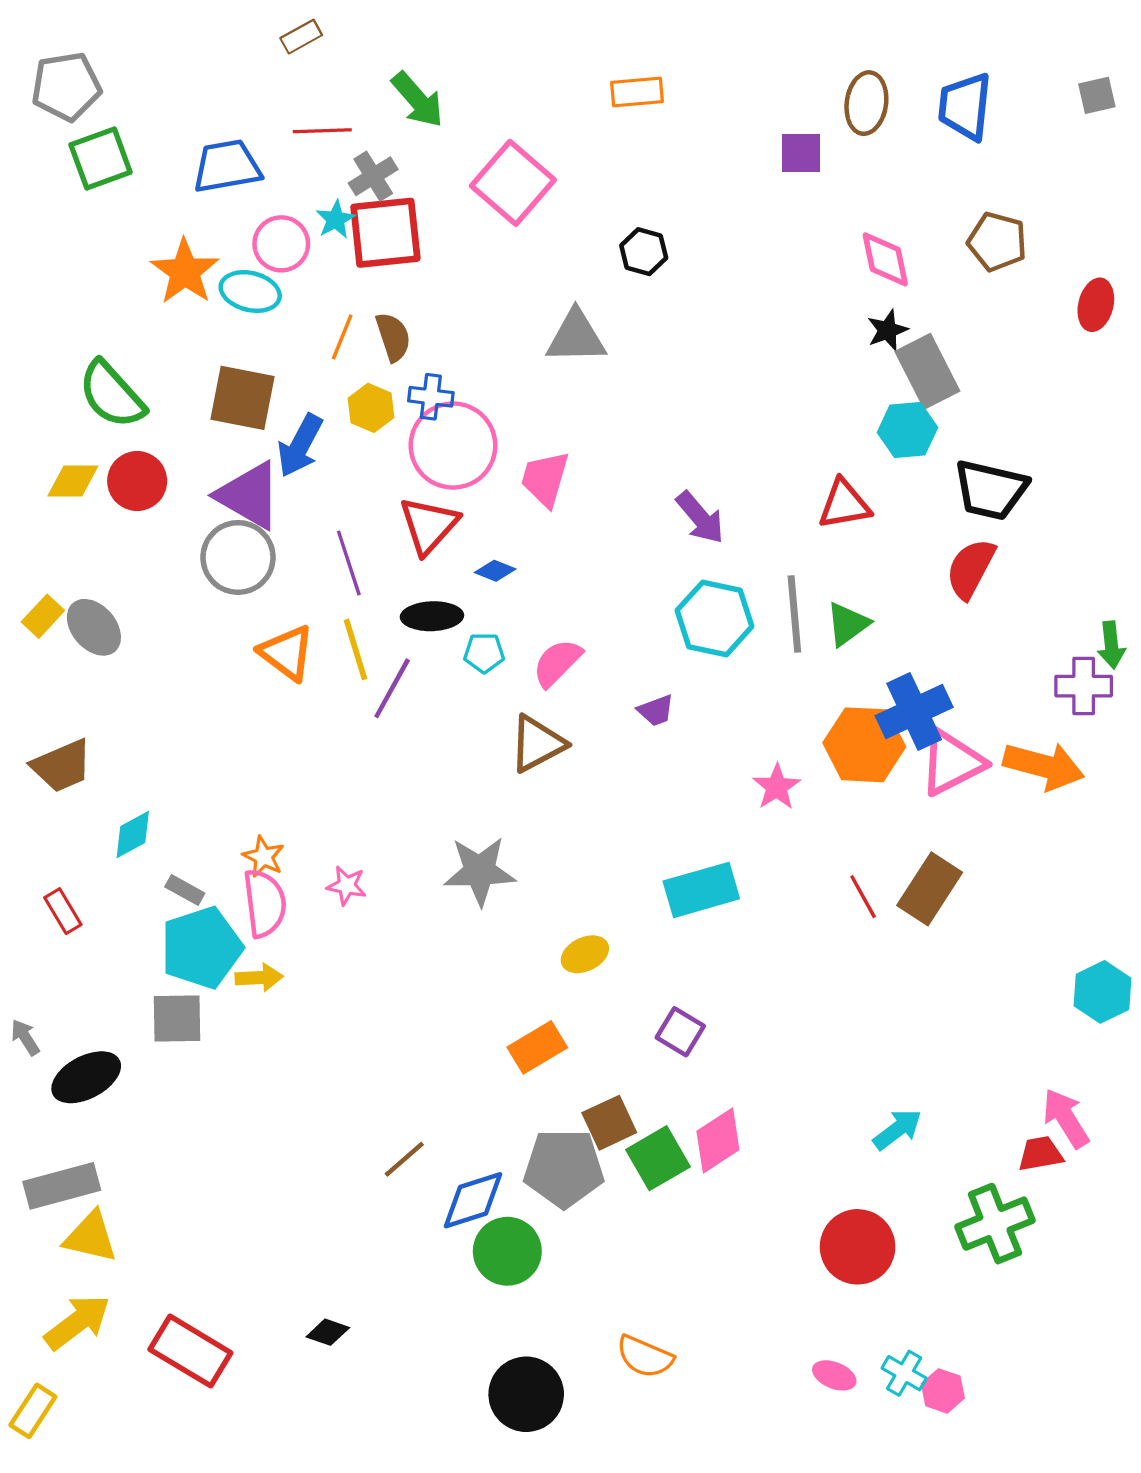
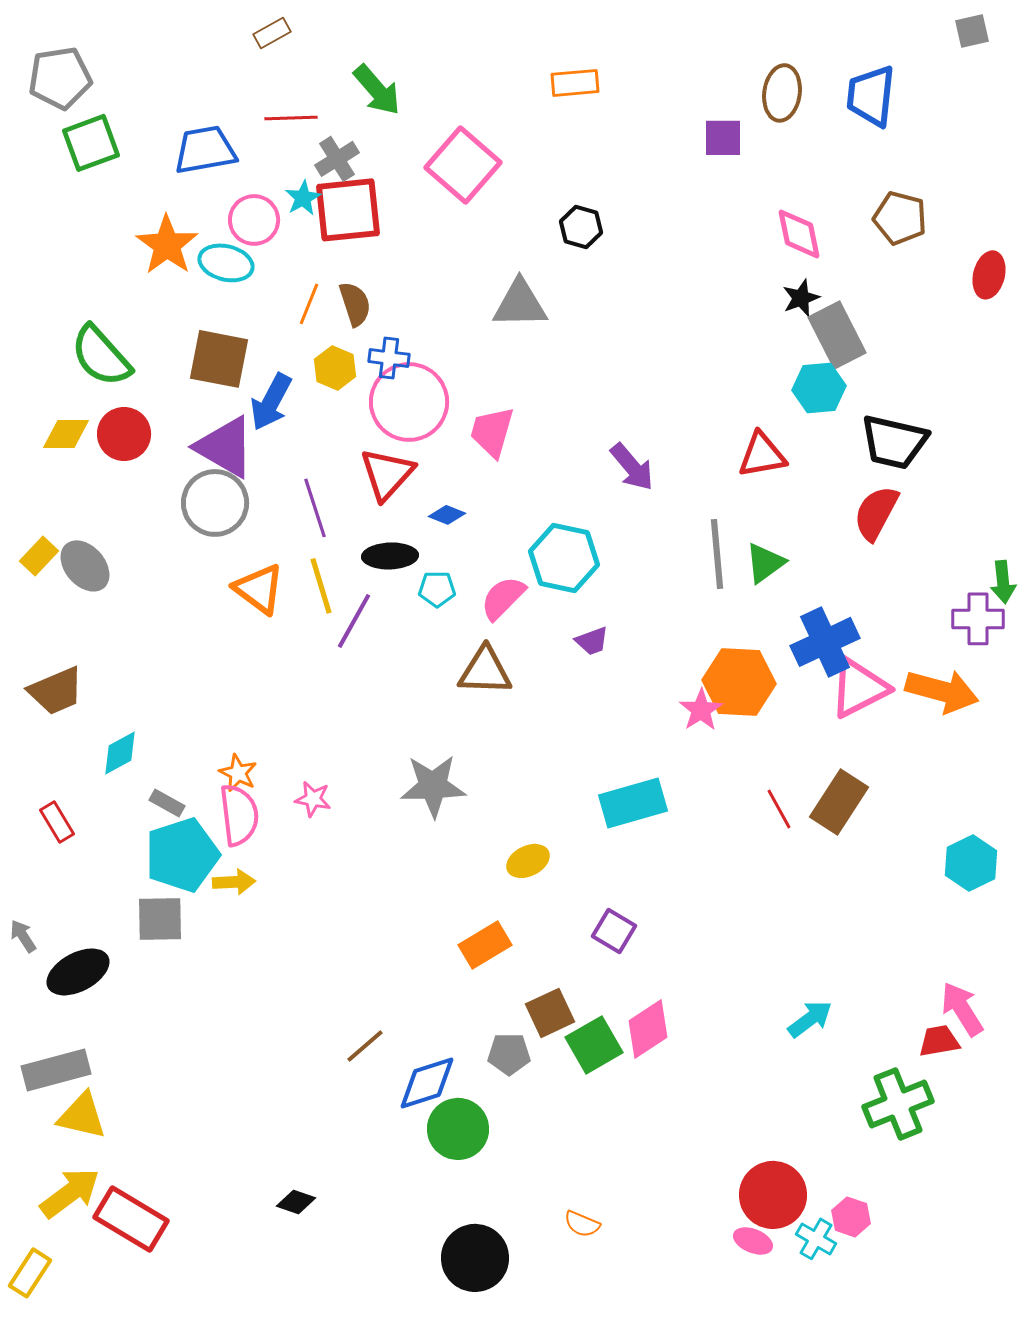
gray square: (1097, 95) -> (972, 31), moved
cyan hexagon: (715, 618) -> (564, 558), moved
brown triangle: (537, 744) -> (485, 671), turned 30
orange hexagon: (864, 745) -> (739, 682), moved
cyan hexagon: (1102, 992) -> (971, 863), moved
gray pentagon: (564, 1168) -> (509, 1054), size x0.6
red circle: (858, 1247) -> (773, 1195), moved
red rectangle: (190, 1351) -> (131, 1219), moved
orange semicircle: (645, 1357) -> (582, 1224), size x0.7
pink hexagon: (943, 1391) -> (851, 1217), moved

